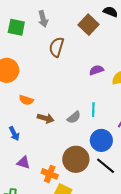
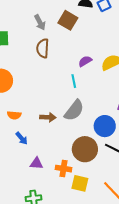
gray arrow: (43, 19) -> (40, 22), moved
orange semicircle: (26, 100) -> (14, 115), moved
cyan line: (93, 110) -> (74, 81), moved
gray semicircle: (74, 117) -> (74, 110), size x1.6

